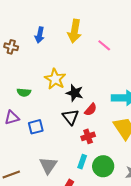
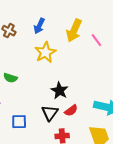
pink line: (104, 45) -> (96, 40), moved
yellow star: (55, 79) -> (45, 52), moved
blue square: (36, 127) -> (19, 122), moved

